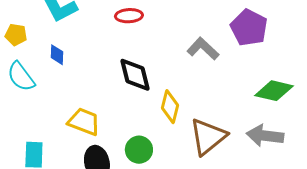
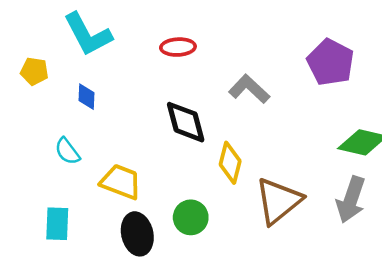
gray L-shape: (203, 49) -> (249, 89), moved
cyan semicircle: (21, 77) -> (67, 151), moved, size x0.7
gray arrow: (265, 136) -> (351, 200), turned -78

